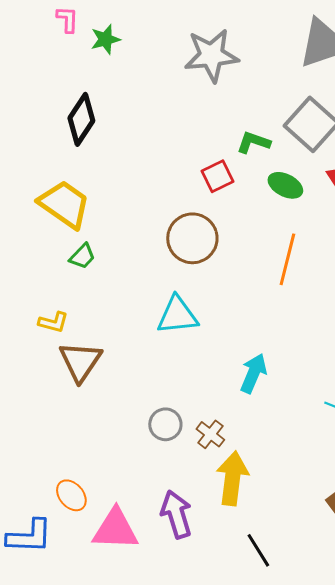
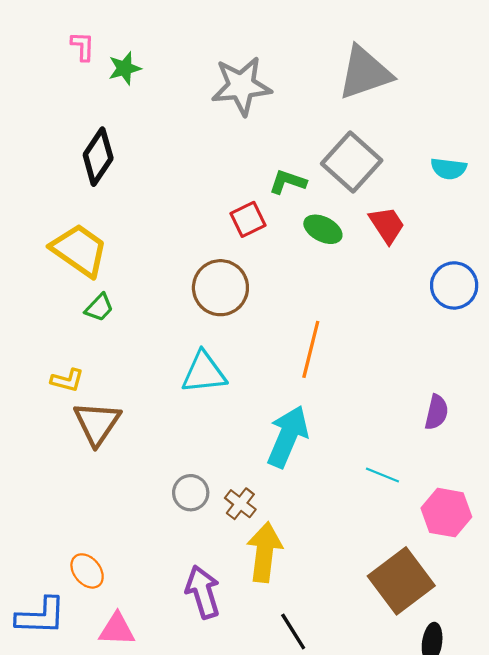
orange line: (287, 259) -> (311, 349), moved
cyan arrow: (253, 373) -> (288, 436), size x1.4
pink triangle: (115, 529) -> (117, 629), moved, size x0.7

